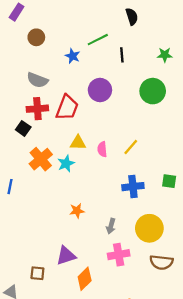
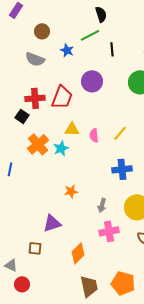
black semicircle: (132, 16) -> (101, 14), moved
brown circle: (36, 37) -> (42, 31), moved
gray semicircle: (37, 80) -> (35, 59), moved
purple triangle: (66, 256) -> (52, 223), moved

